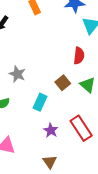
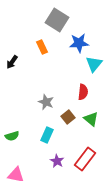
gray star: (17, 74) -> (46, 102), moved
red rectangle: (81, 128) -> (85, 159), turned 70

